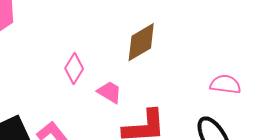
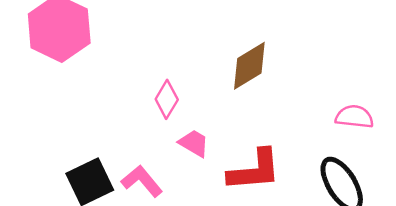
pink trapezoid: (110, 92) -> (194, 143), moved

